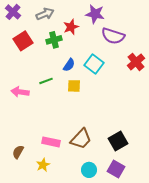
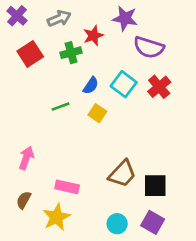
red cross: (136, 62) -> (159, 87), moved
yellow square: (74, 86) -> (97, 113), turned 32
pink arrow: (20, 92) -> (26, 158), moved, turned 102
brown trapezoid: (81, 139) -> (122, 174), moved
black square: (118, 141) -> (155, 186), turned 30
yellow star: (43, 165) -> (57, 217), size x1.5

